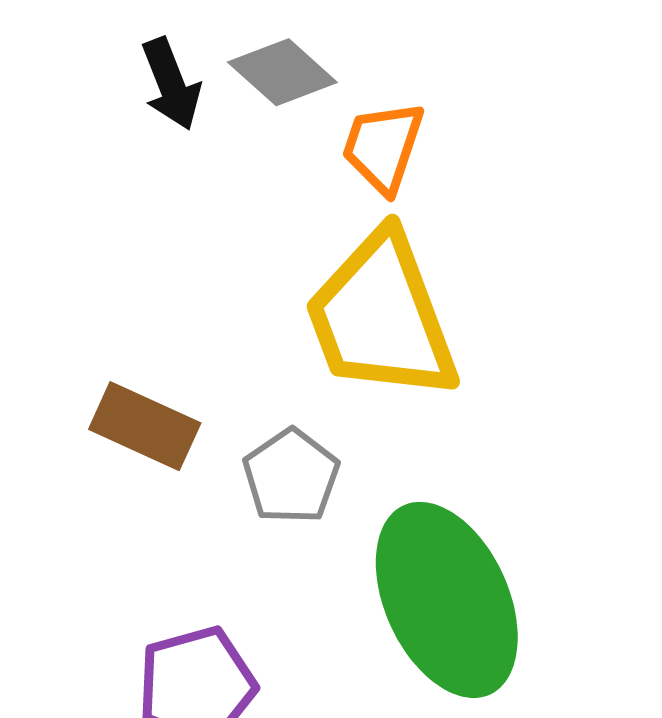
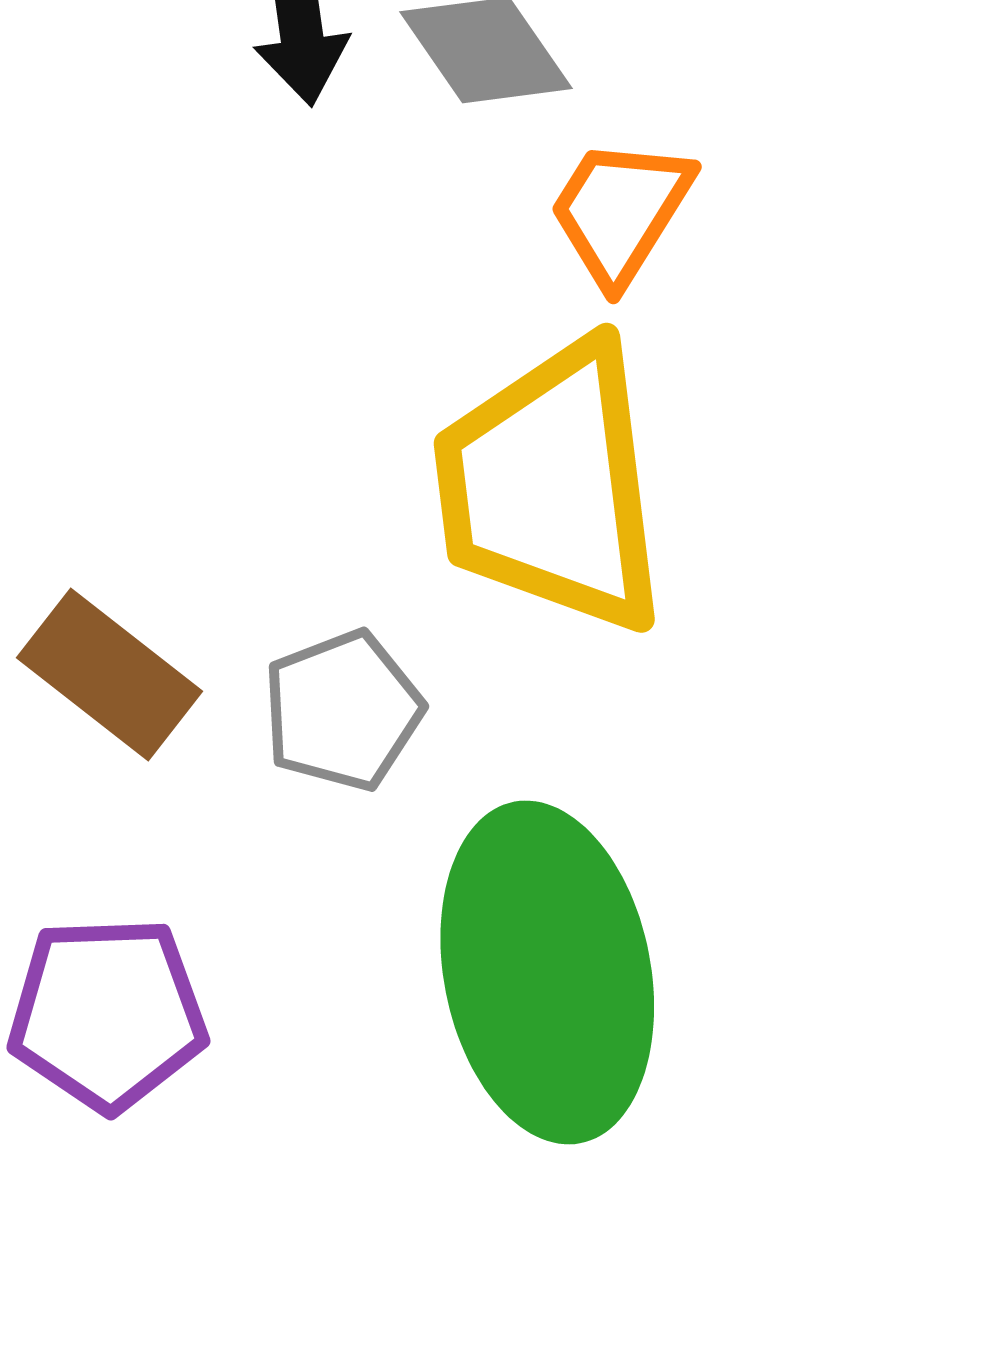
brown rectangle: (145, 426) -> (110, 675), moved

